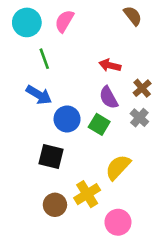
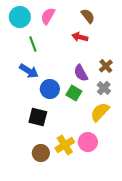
brown semicircle: (133, 16) -> (88, 16), moved
red arrow: (110, 65) -> (80, 37), moved
yellow semicircle: (118, 167) -> (100, 112), moved
pink circle: (118, 222) -> (88, 142), moved

